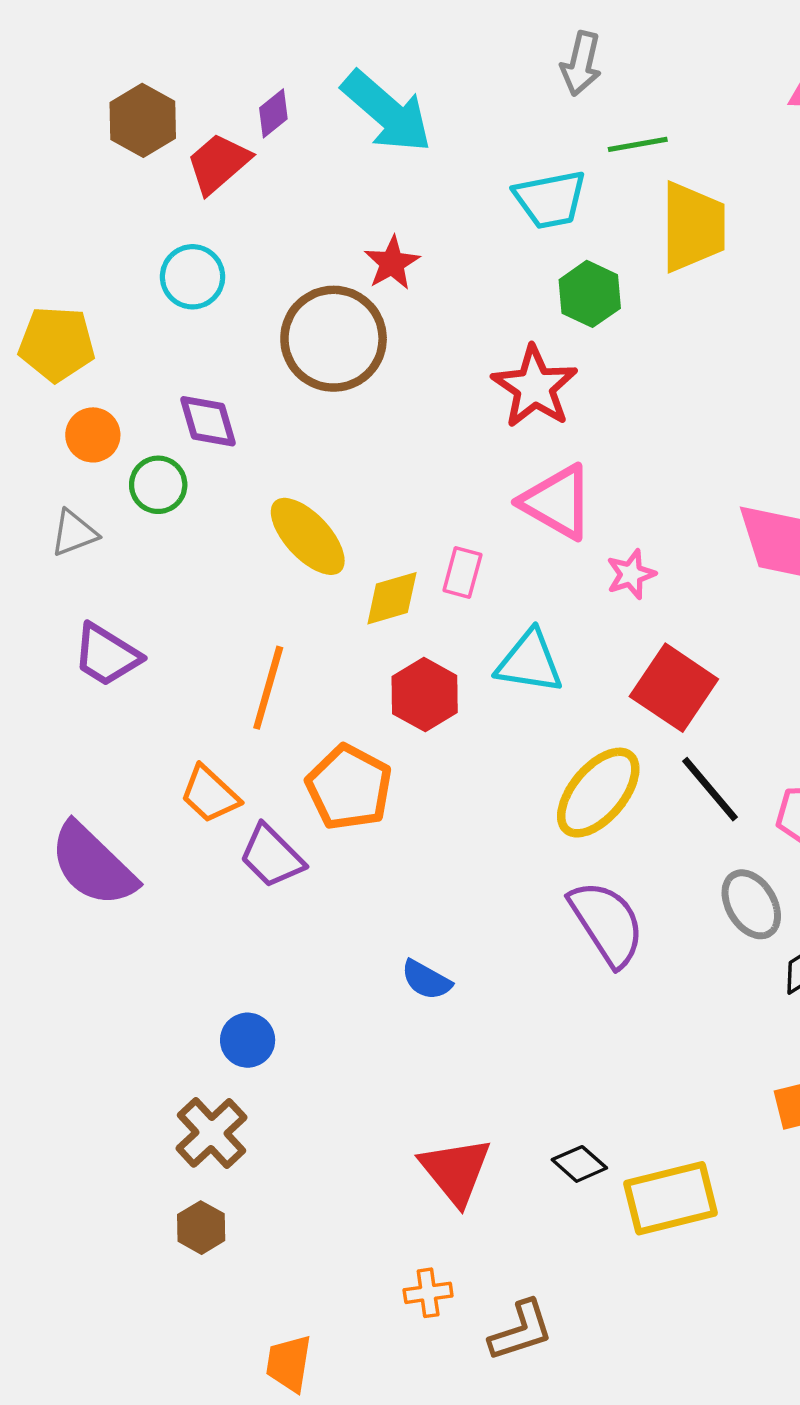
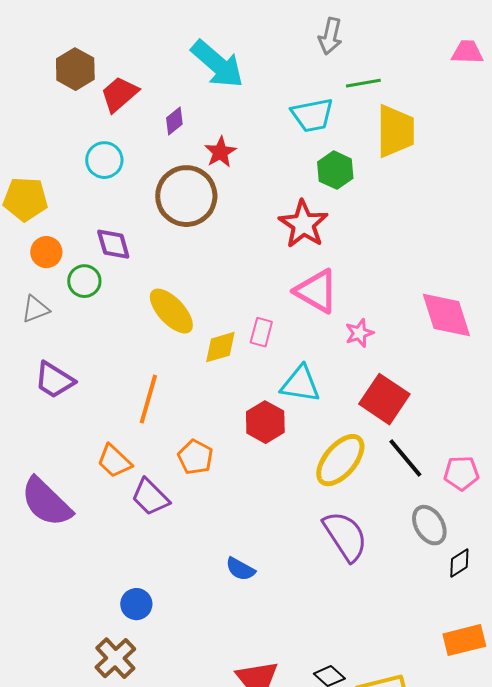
purple diamond: (273, 113) -> (174, 121), moved
red hexagon: (425, 695) -> (265, 422), moved
orange pentagon: (349, 787) -> (195, 457), size x0.7

